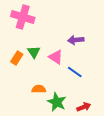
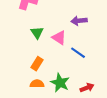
orange rectangle: (17, 58) -> (37, 64), moved
orange semicircle: (39, 89) -> (37, 84), moved

